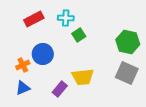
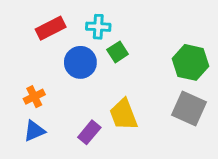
blue circle: (43, 54) -> (80, 62), moved
yellow trapezoid: (83, 77) -> (124, 114), turned 75

